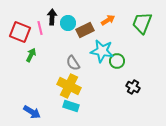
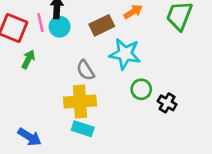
cyan circle: (68, 23) -> (60, 27), moved
green circle: (117, 61) -> (141, 89), moved
yellow cross: (69, 86) -> (80, 102), turned -30

